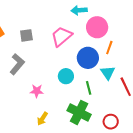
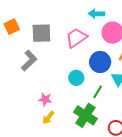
gray square: (26, 35) -> (41, 33), size x1.5
green line: (89, 88) -> (98, 92), turned 40
pink star: (37, 91) -> (45, 99), moved

